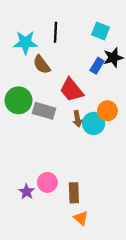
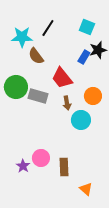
black line: (55, 32) -> (48, 28), turned 30
cyan circle: (94, 123) -> (81, 120), moved
orange triangle: (81, 218) -> (86, 189), moved

